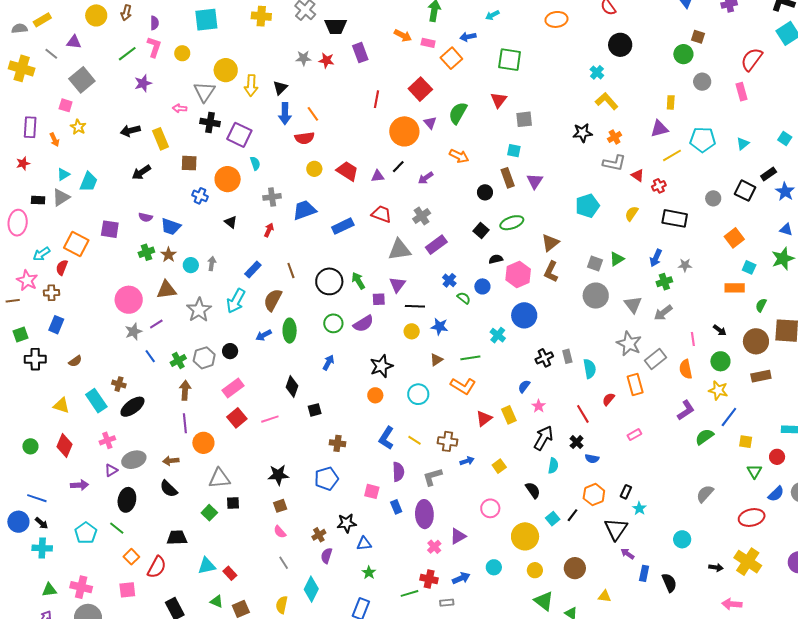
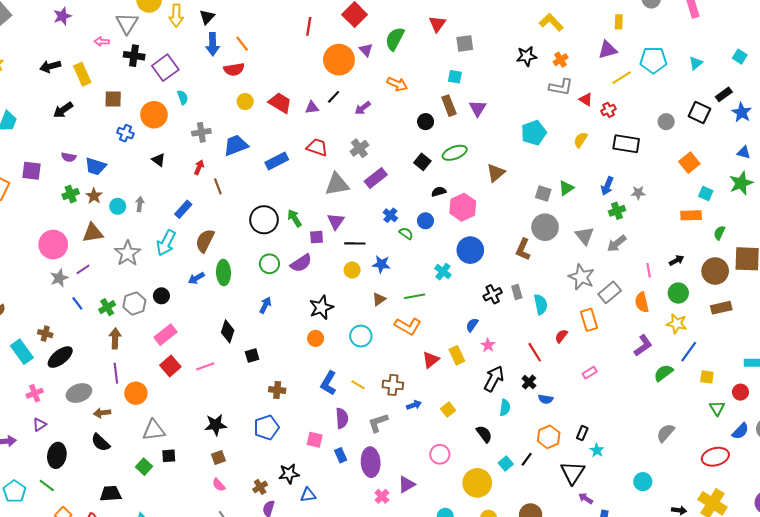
purple square: (239, 135) -> (165, 68), turned 30
brown line: (291, 270) -> (218, 186), moved
brown L-shape: (551, 272) -> (523, 249), moved
black arrow: (720, 330) -> (677, 260), turned -64
gray ellipse: (134, 460) -> (79, 393), moved

